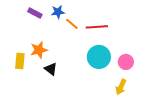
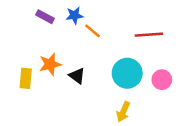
red line: (97, 27) -> (149, 35), moved
black triangle: (51, 69) -> (77, 76), moved
yellow arrow: (121, 87) -> (123, 112), moved

